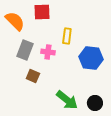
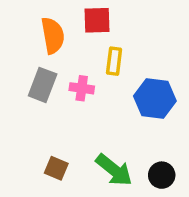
red square: (42, 12) -> (97, 20), moved
orange semicircle: (15, 21) -> (53, 36), moved, turned 35
brown square: (33, 76) -> (56, 168), moved

